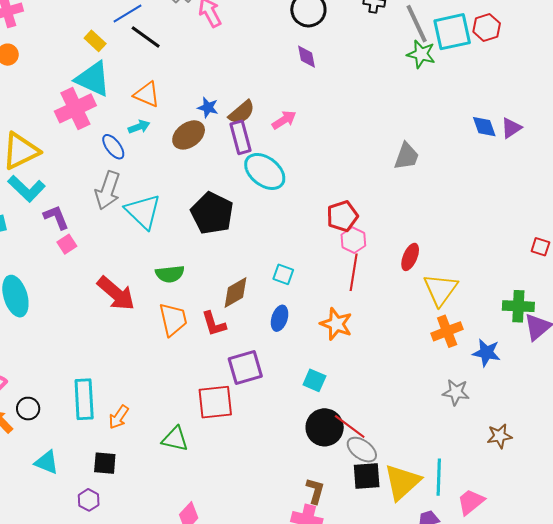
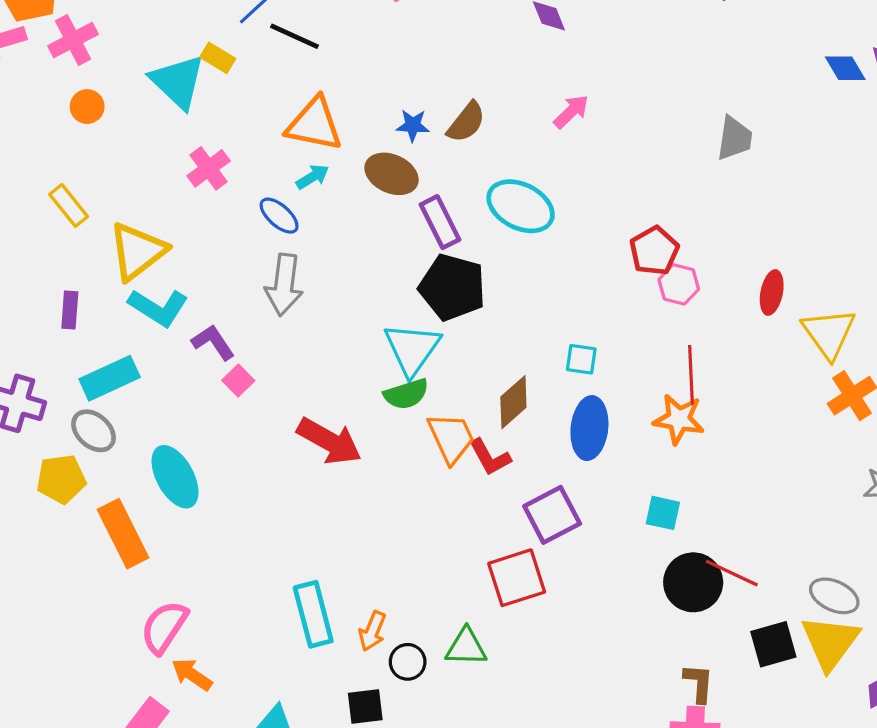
cyan triangle: (93, 79) -> (178, 82), moved, turned 30
orange triangle: (147, 94) -> (314, 124), size x1.4
pink cross: (75, 108) -> (209, 168), size x0.7
pink arrow: (284, 120) -> (571, 112), moved
brown ellipse: (189, 135) -> (392, 174), turned 72
purple rectangle: (241, 137) -> (440, 222), moved
cyan triangle: (143, 211) -> (412, 349), moved, turned 33
red line: (354, 272) -> (691, 375), moved
blue ellipse: (280, 318) -> (589, 428), size x1.5
orange trapezoid: (173, 319) -> (451, 438), moved
black circle: (28, 409) -> (408, 662), moved
gray ellipse: (362, 450) -> (834, 596), moved

